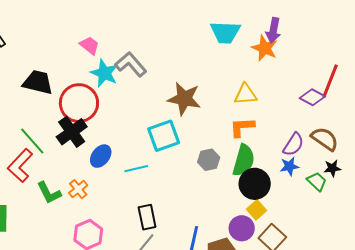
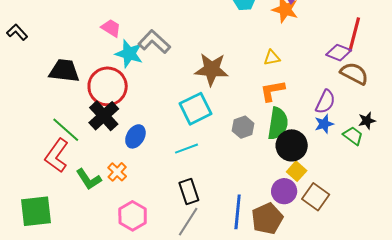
yellow triangle: (246, 94) -> (272, 58), size x0.7
brown semicircle: (325, 139) -> (354, 73), moved
cyan line: (136, 169) -> (187, 149), moved

